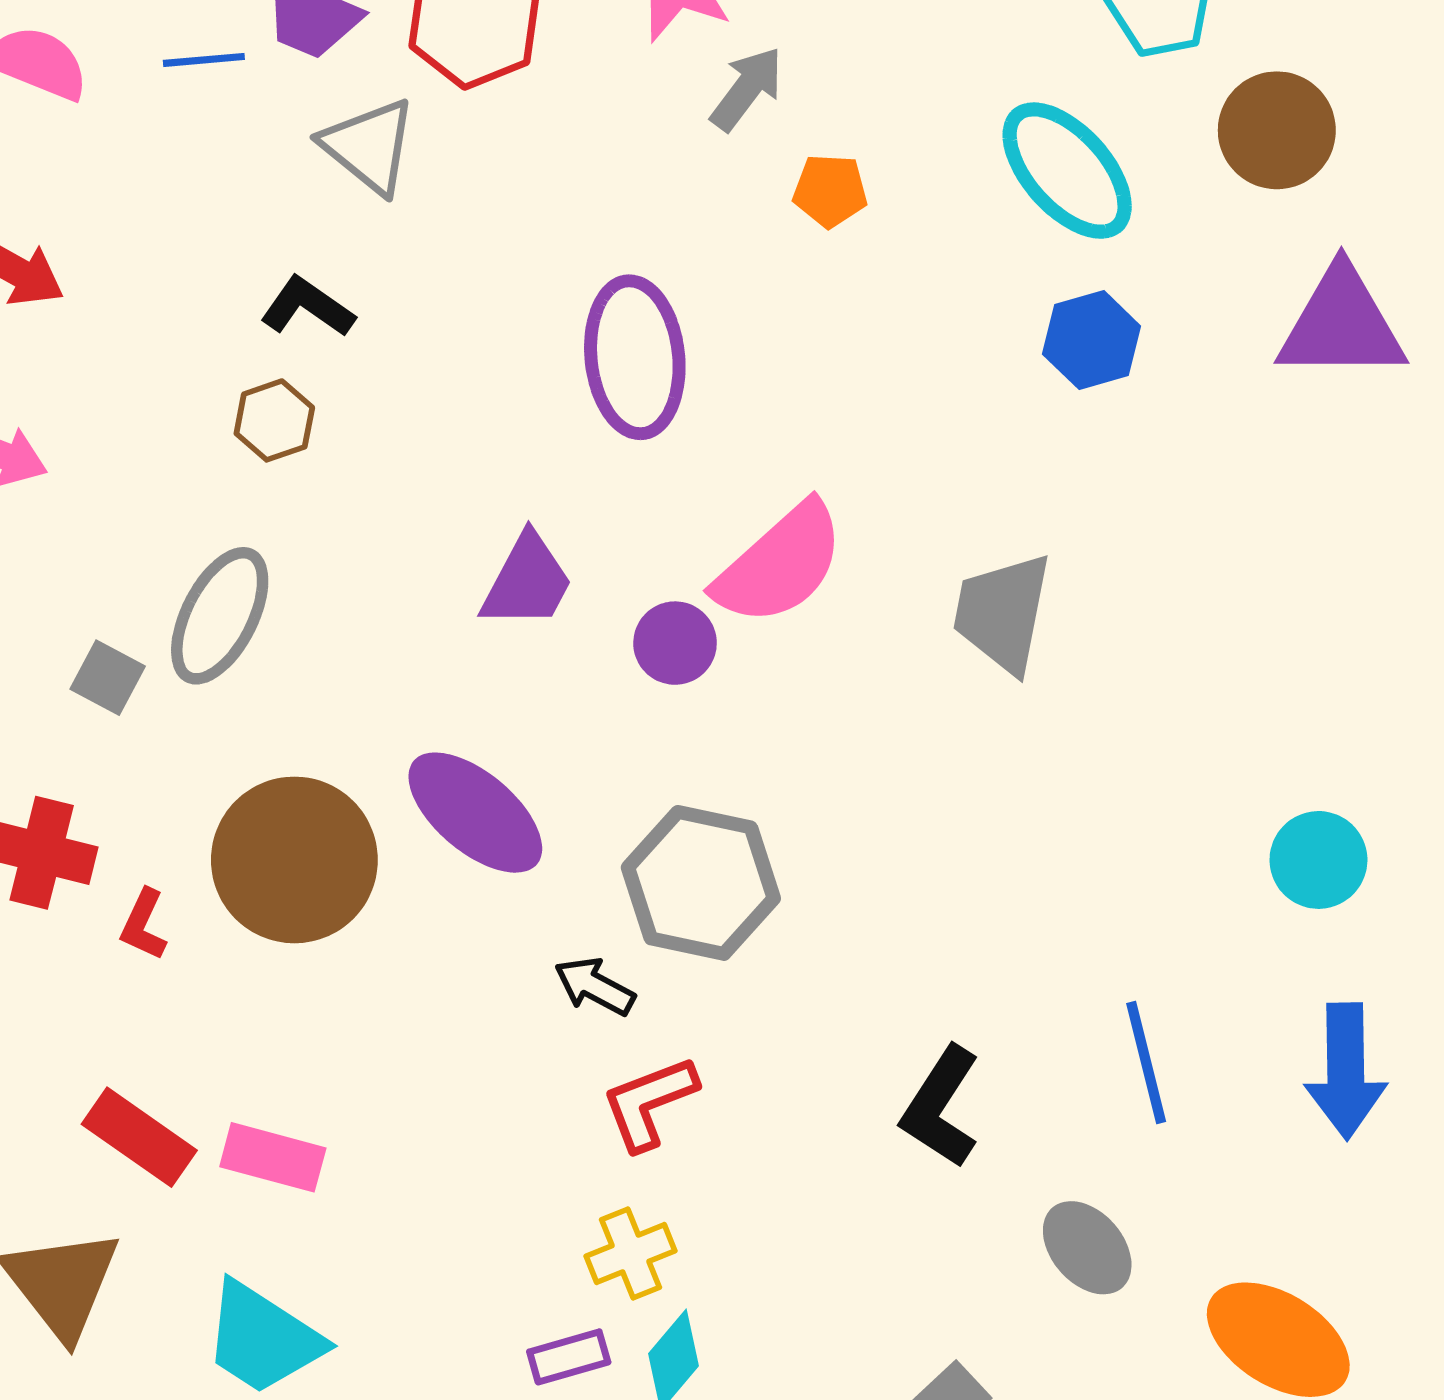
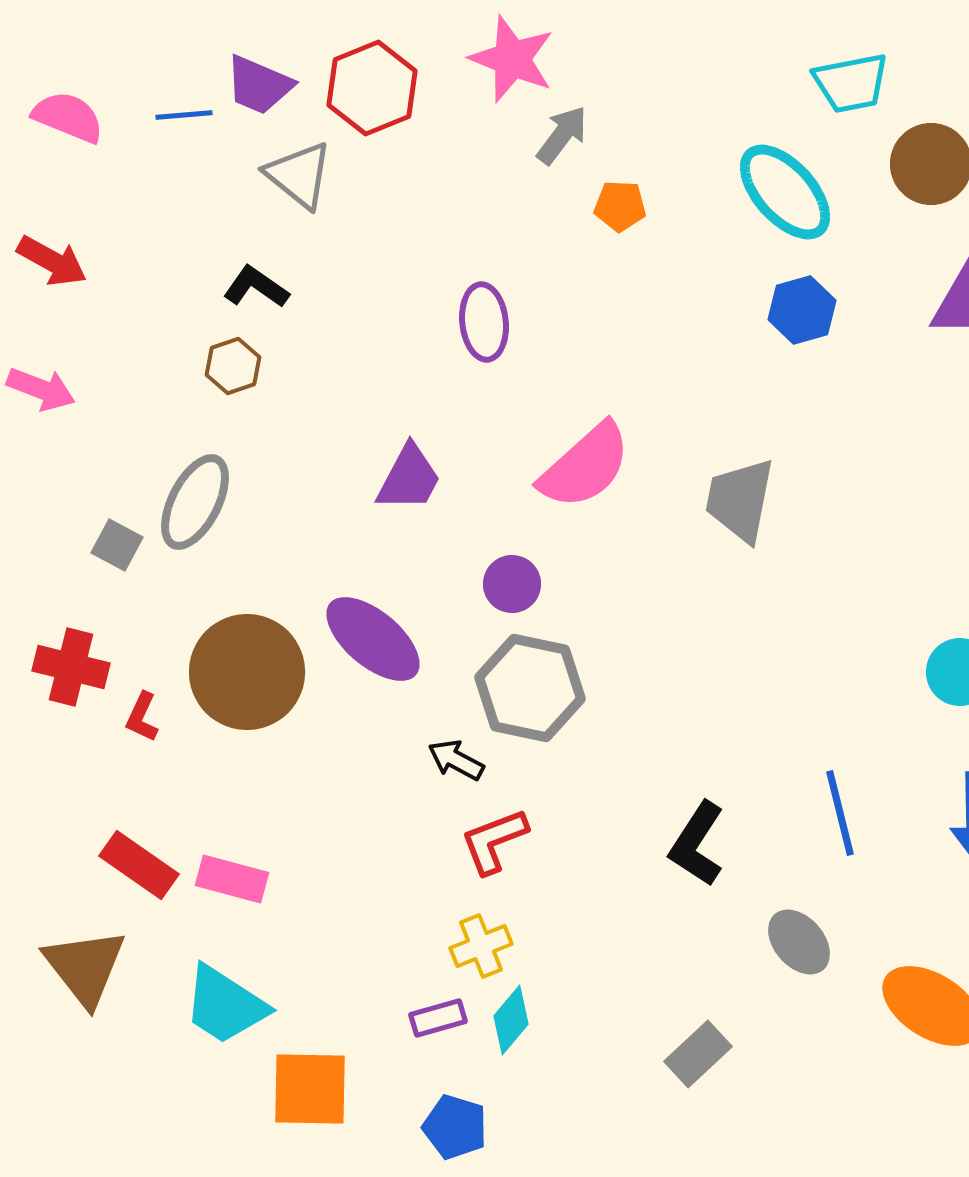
purple ellipse: (635, 357) -> (484, 322), size x0.7
purple circle: (675, 643) -> (512, 584), moved

